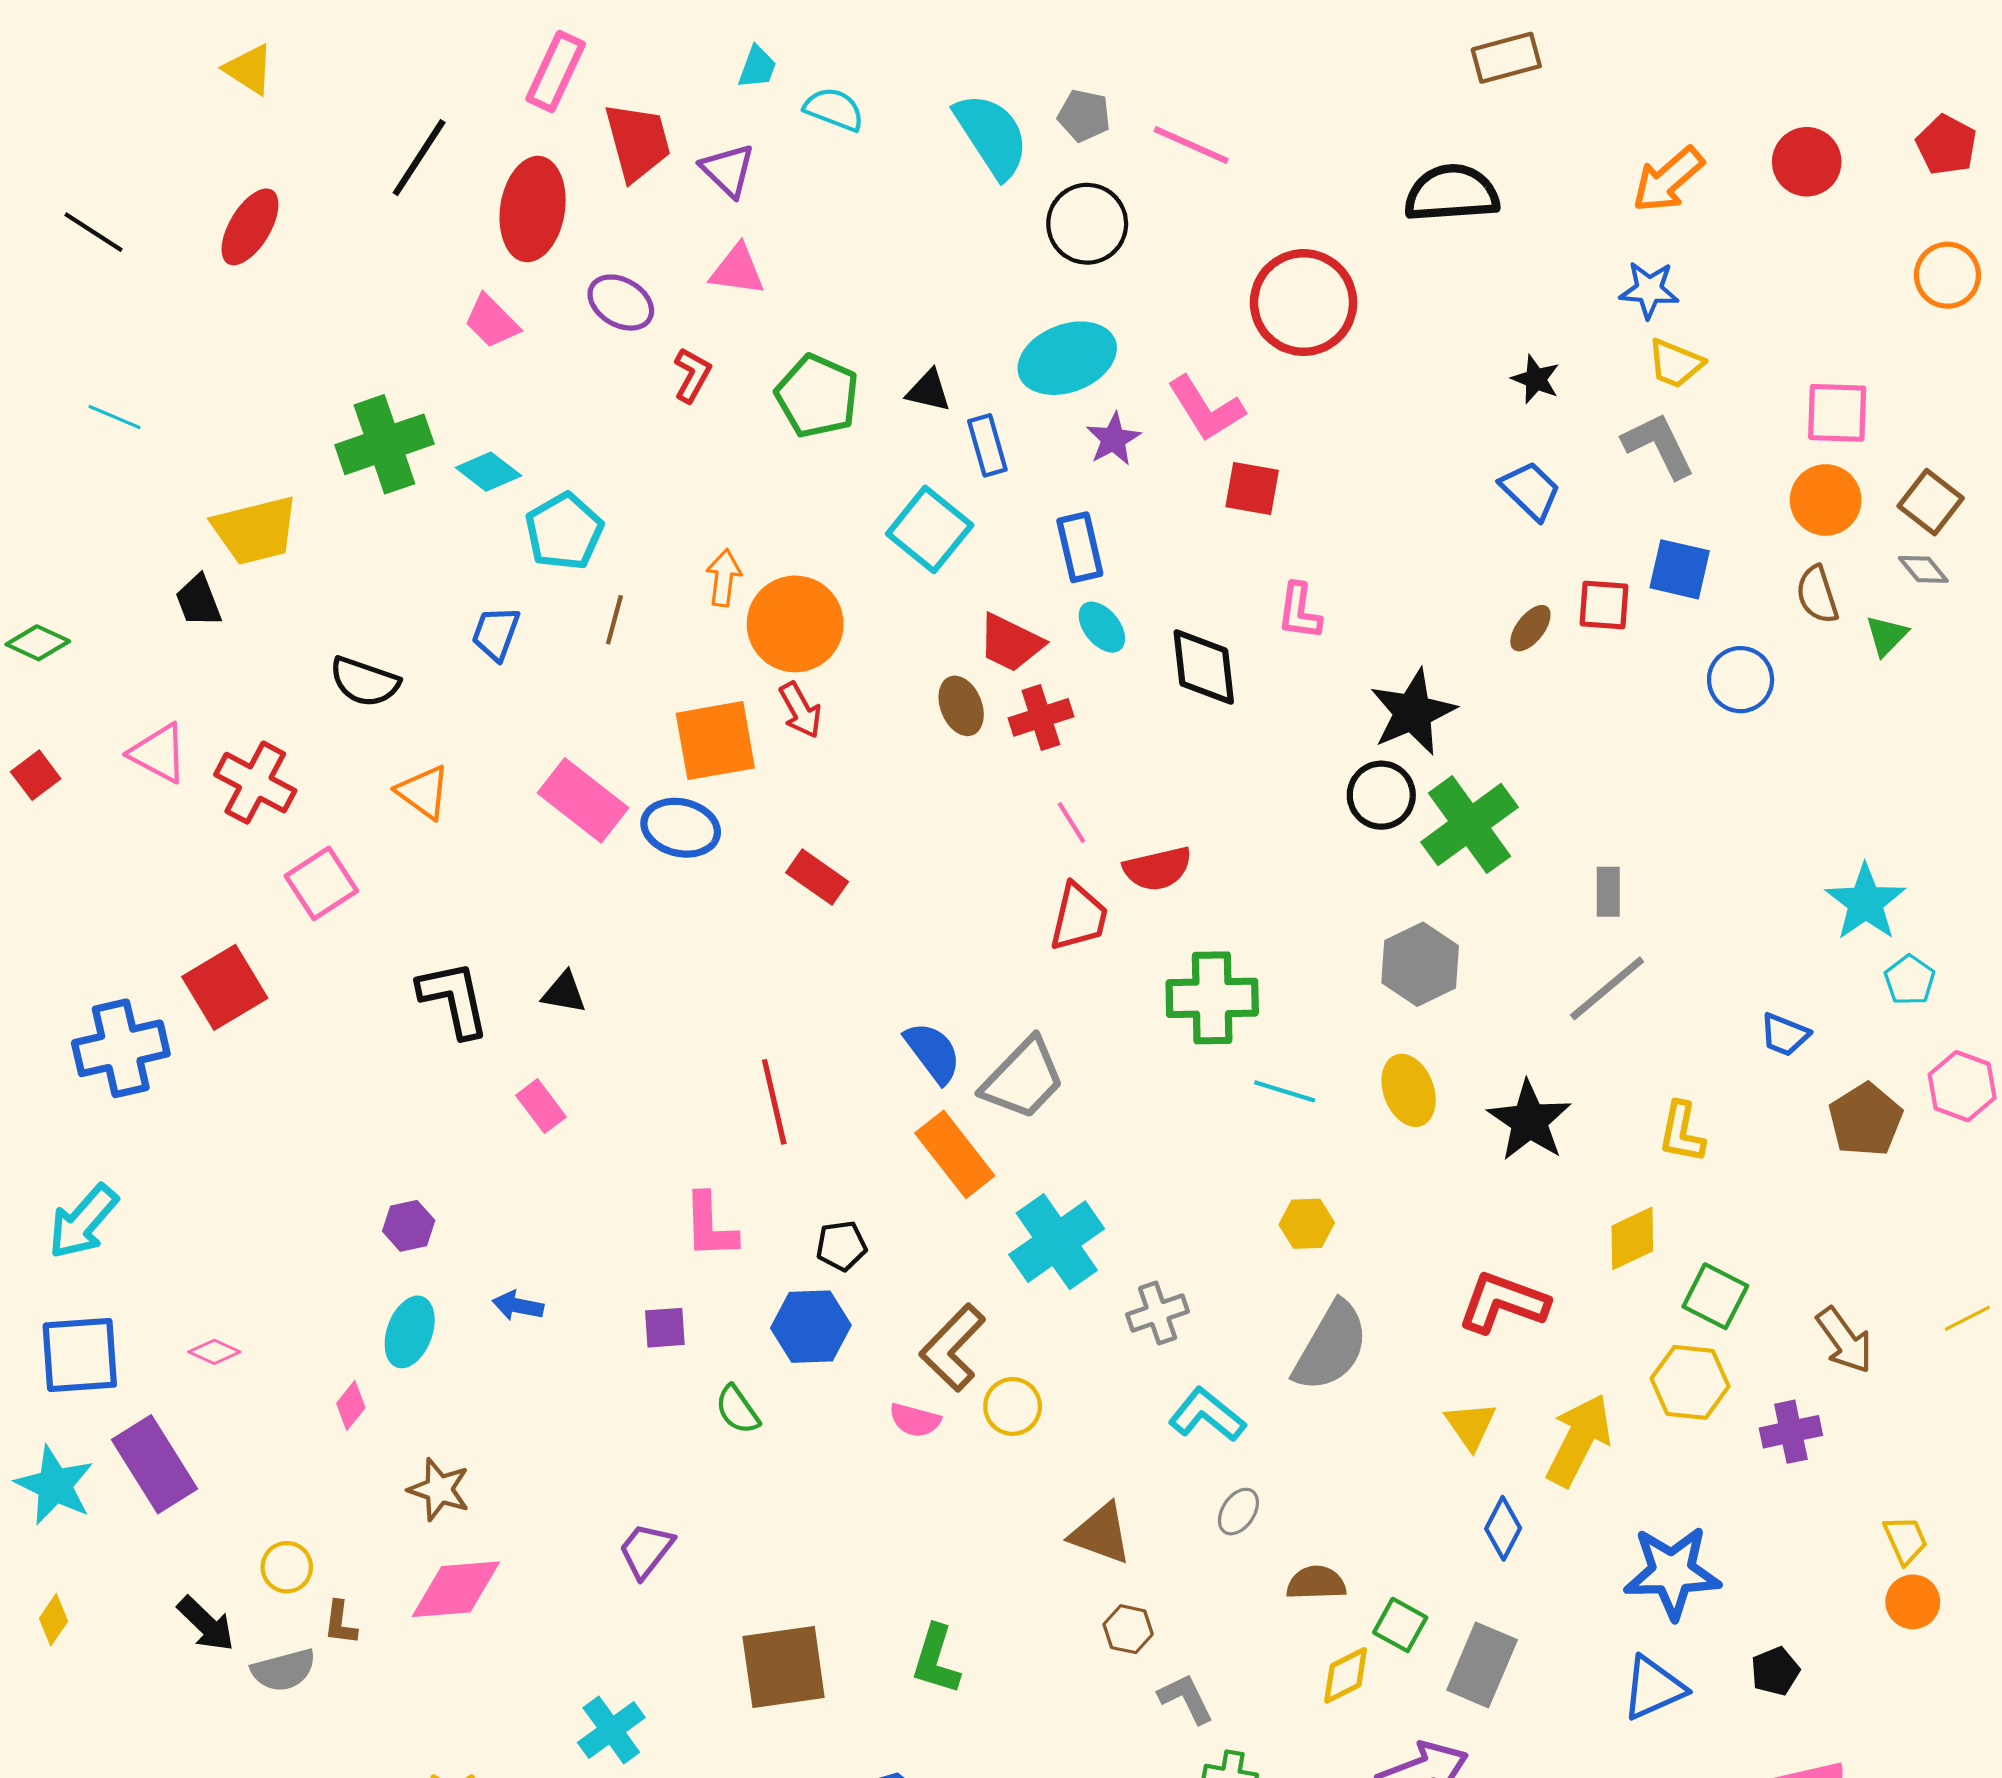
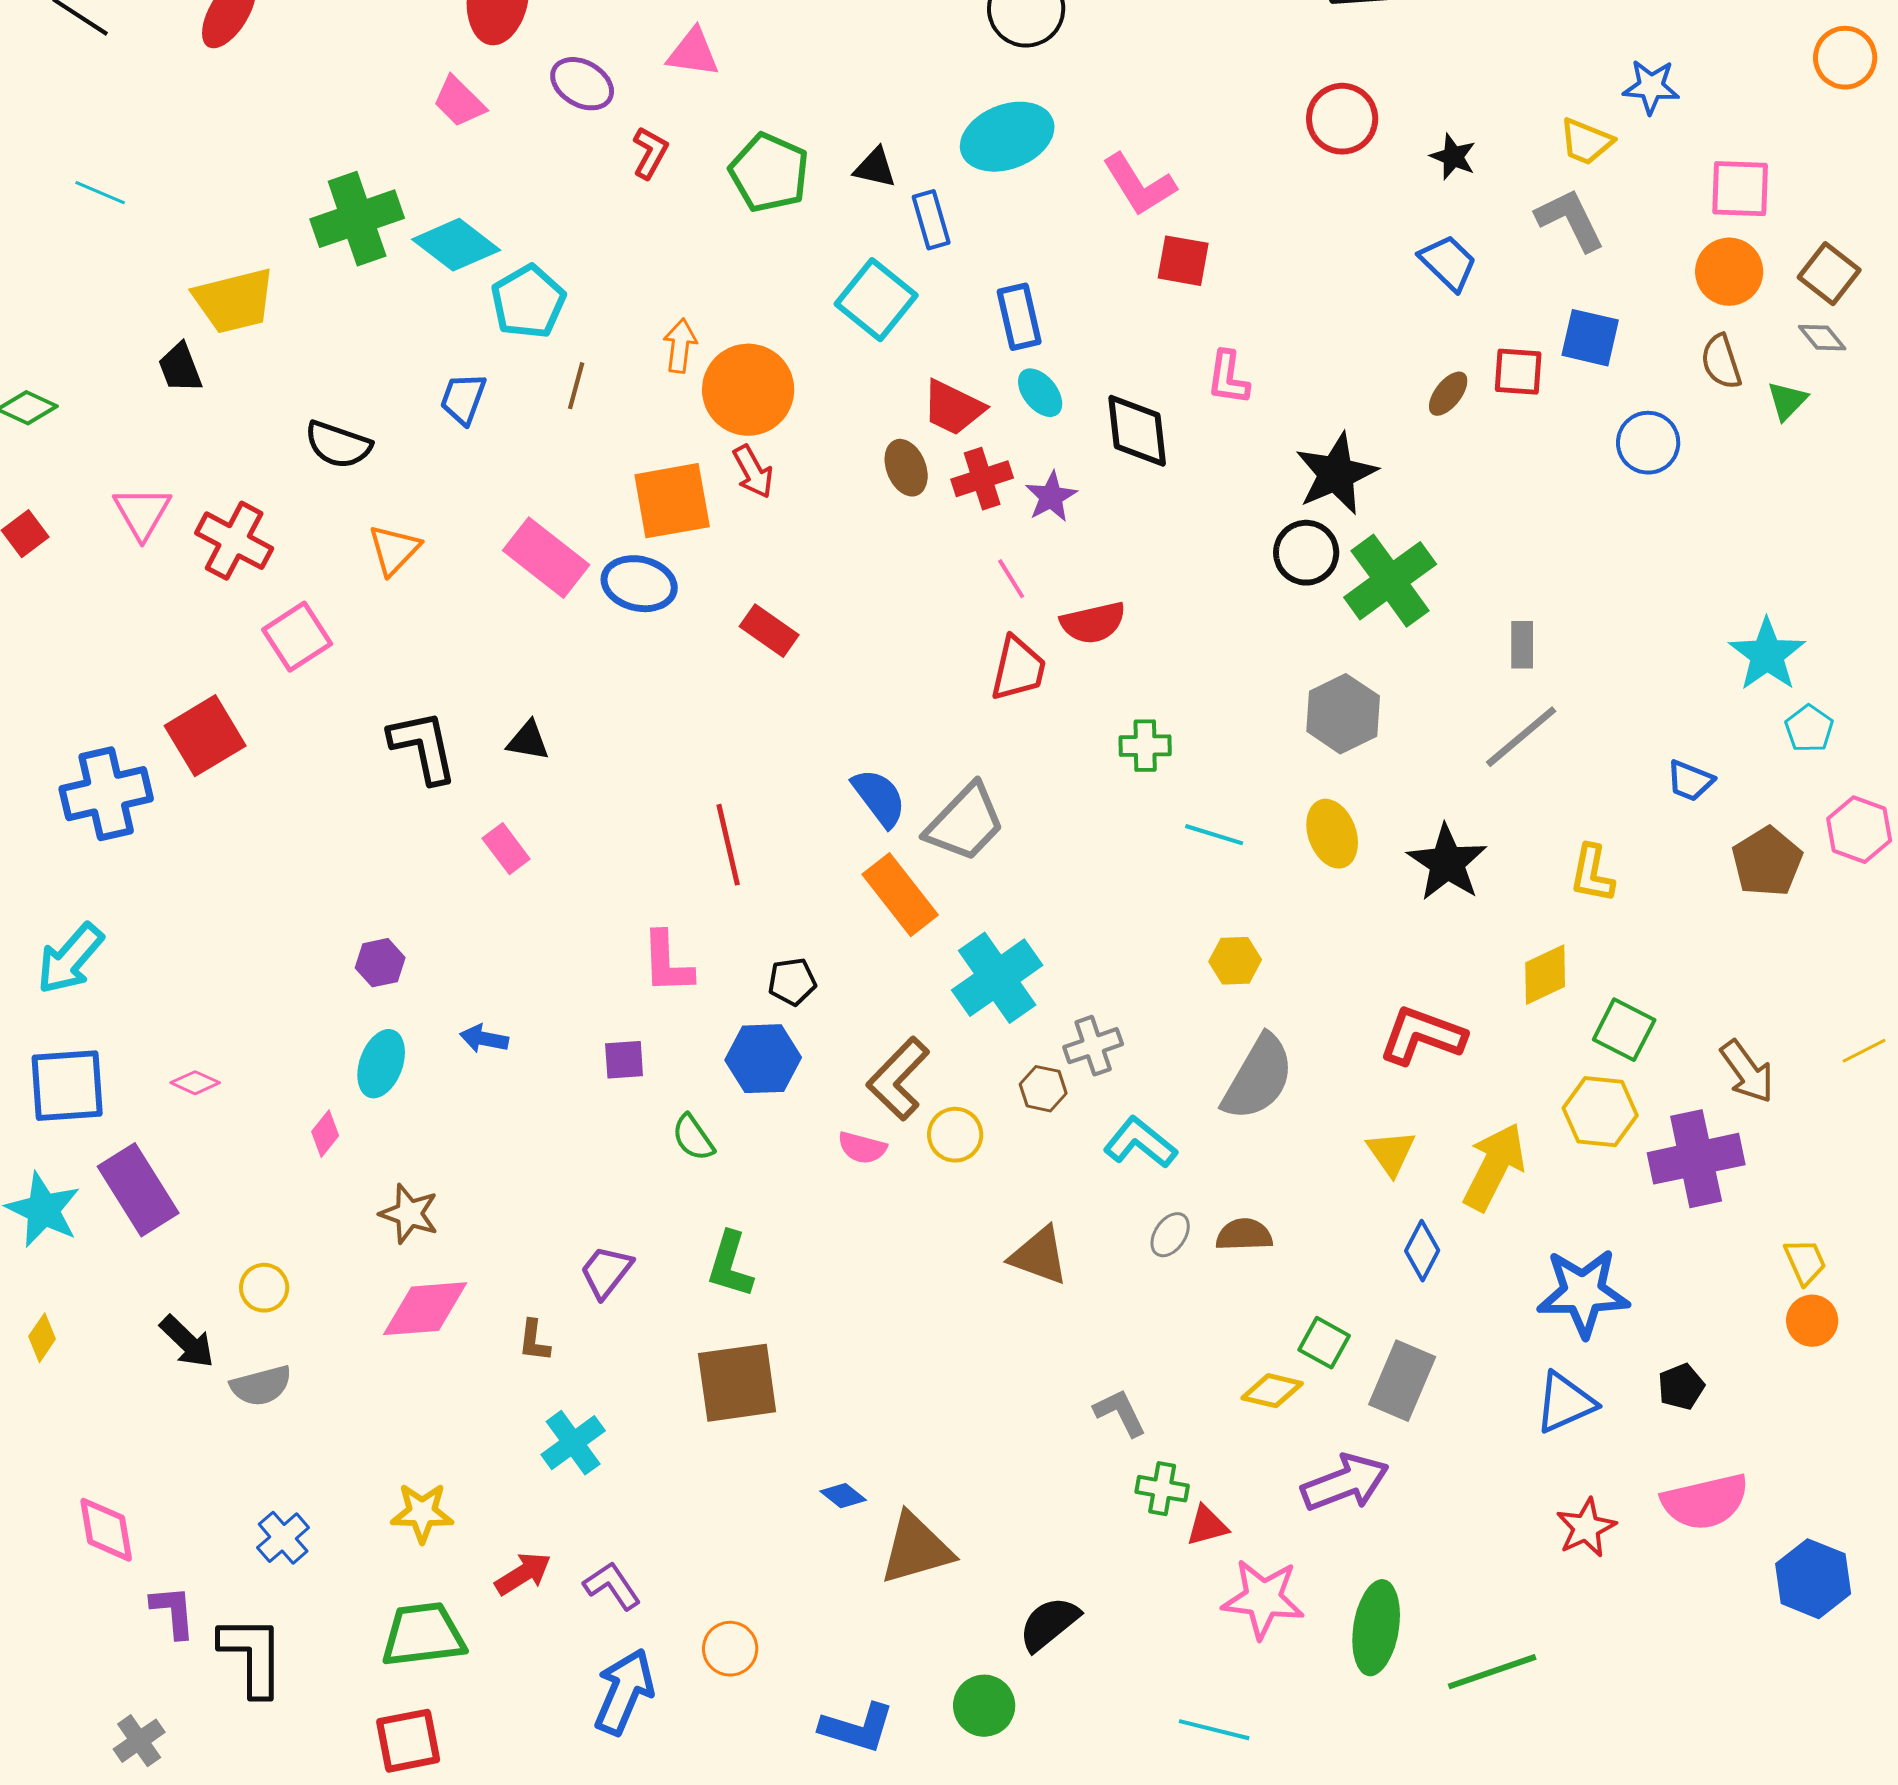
blue star: (1649, 290) -> (1651, 87), moved
red circle: (1304, 303) -> (1342, 119), moved, size x0.7
purple star: (1113, 439) -> (1051, 497), moved
cyan diamond: (488, 472) -> (456, 245), size x1.4
pink triangle: (159, 753) -> (142, 513), turned 32
orange triangle: (423, 792) -> (394, 550), turned 38
green cross: (1212, 998) -> (1145, 746), size x0.6
purple cross: (1791, 1432) -> (1696, 1159), size x1.6
brown semicircle: (1316, 1583) -> (1244, 1235), moved
brown L-shape: (340, 1623) -> (534, 1341), moved
brown hexagon: (1128, 1629) -> (1043, 1089), moved
green L-shape: (936, 1660) -> (730, 1265), moved
yellow diamond: (1346, 1675) -> (1272, 1391), turned 40

